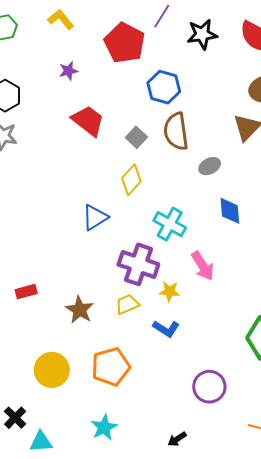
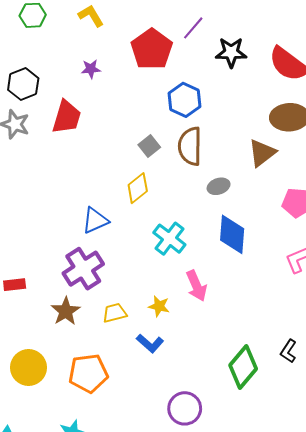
red trapezoid: (88, 121) -> (67, 117), moved, turned 60
blue diamond: (230, 211) -> (232, 234), size x1.4
purple cross: (138, 264) -> (83, 269), moved, turned 30

